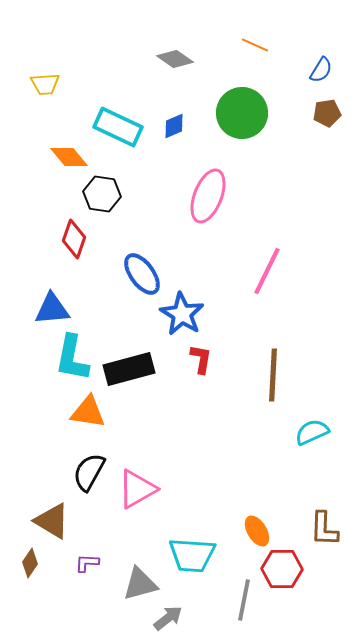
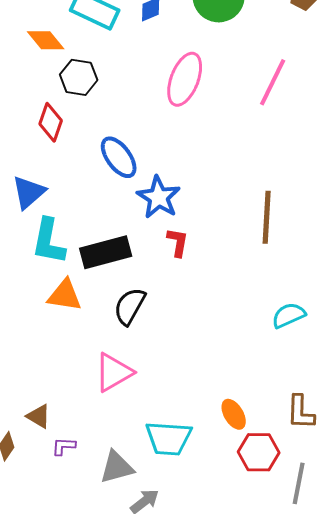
pink line: (267, 271) -> (273, 82), moved
blue triangle: (52, 309) -> (29, 192), turned -36
brown line: (273, 375) -> (267, 217), moved
black semicircle: (89, 472) -> (130, 306), moved
brown triangle: (52, 521) -> (39, 416), moved, size x0.7
gray line: (244, 600) -> (299, 483), moved

